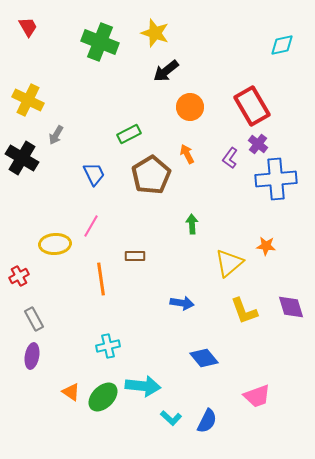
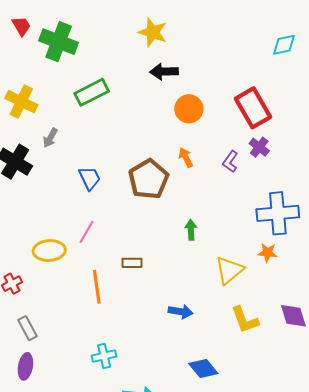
green cross: (100, 42) -> (59, 42), moved
black arrow: (166, 71) -> (164, 72), turned 36
green rectangle: (129, 134) -> (92, 92), moved, size x1.4
blue cross: (276, 179) -> (278, 213), moved

